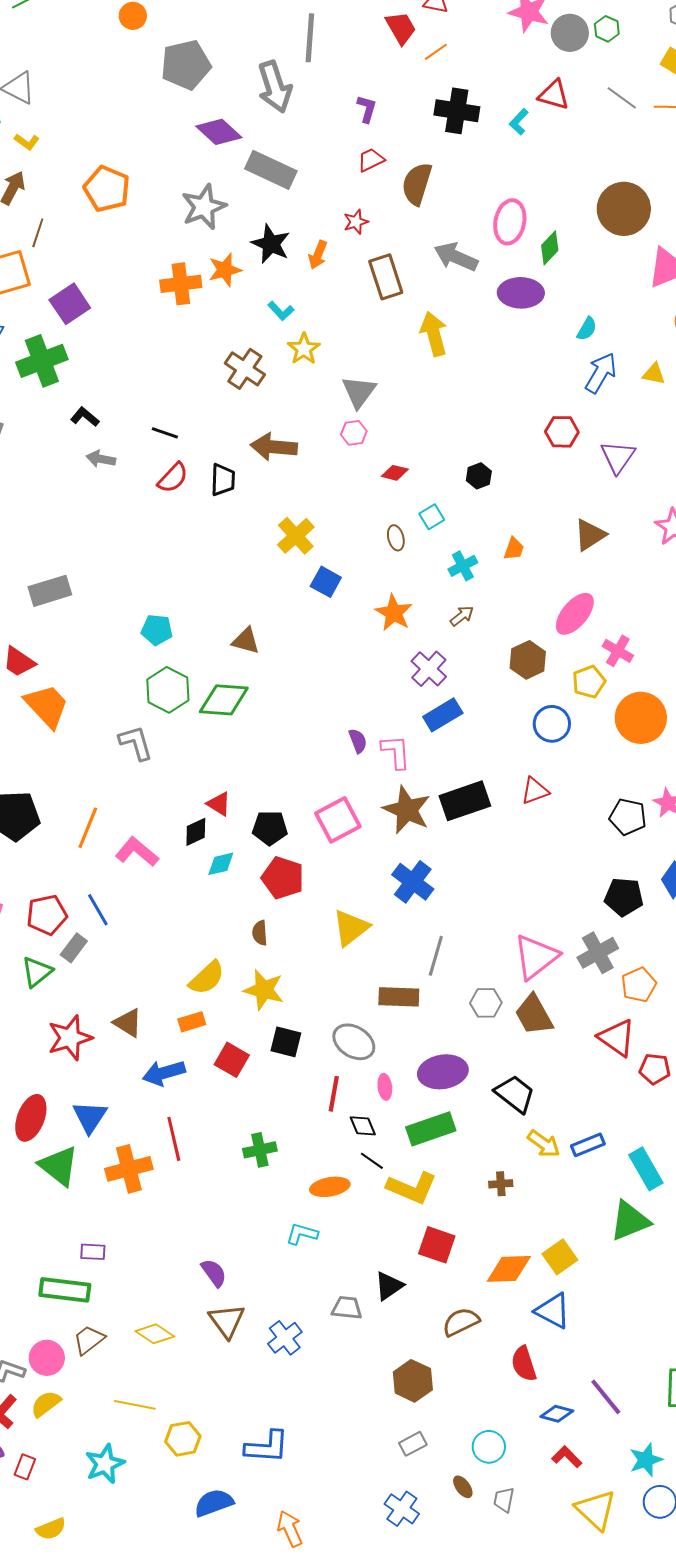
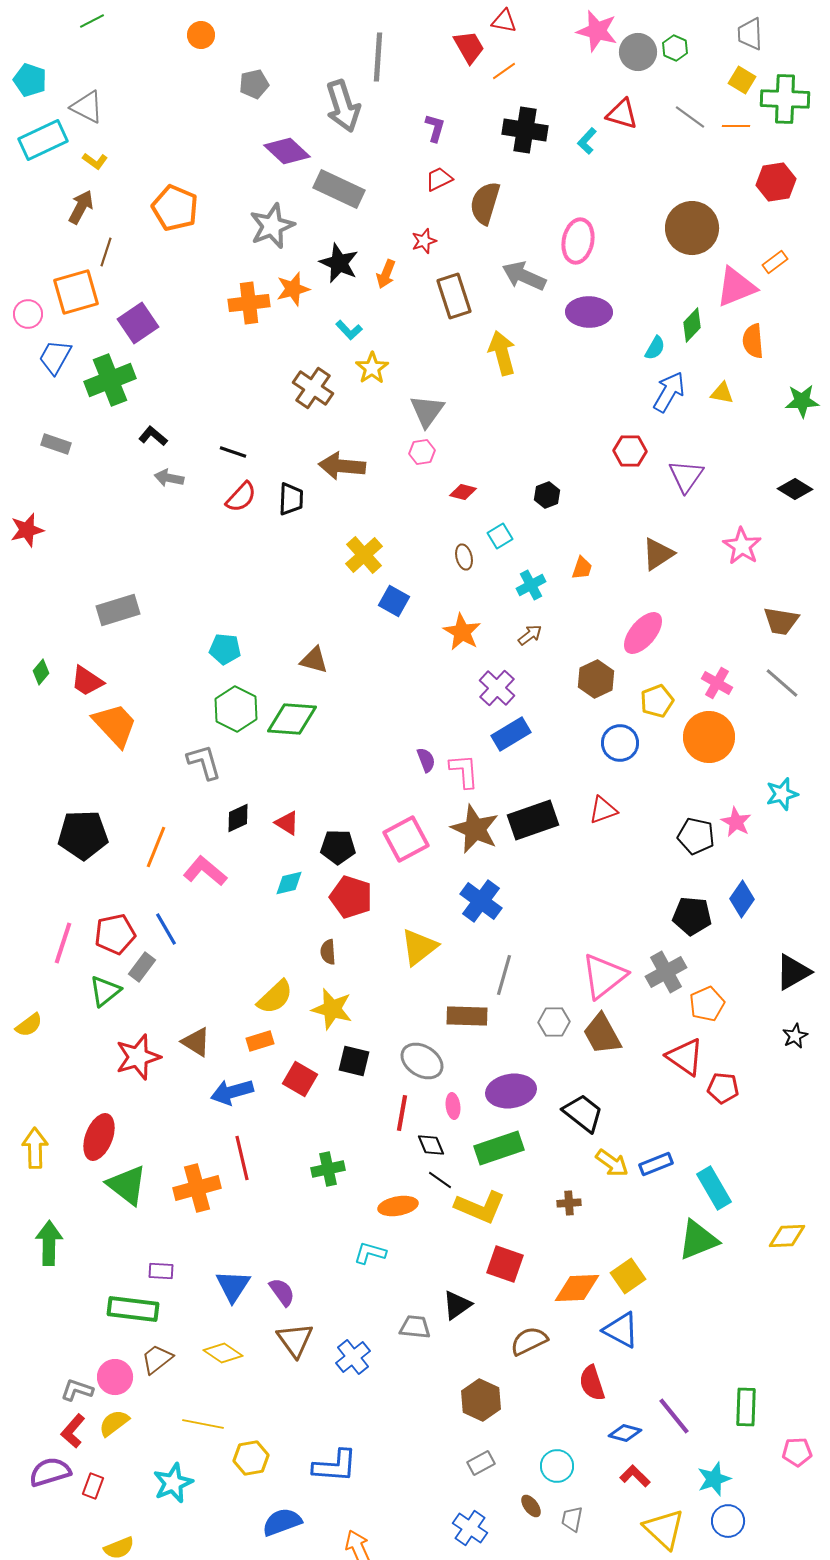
gray pentagon: (186, 65) -> (254, 84), size x0.6
green diamond: (550, 248) -> (692, 325), moved
pink cross: (618, 651) -> (717, 683), moved
black diamond: (196, 832) -> (238, 818), moved
blue triangle: (90, 1117) -> (233, 1286), moved

